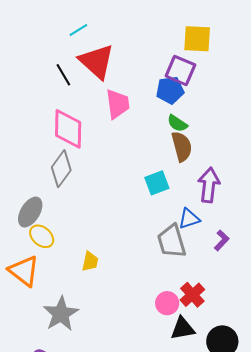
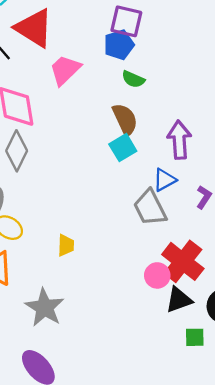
pink trapezoid: (118, 104) -> (65, 70), turned -116
brown semicircle: (182, 146) -> (125, 119), moved
red cross: (192, 295) -> (183, 261), size x1.5

